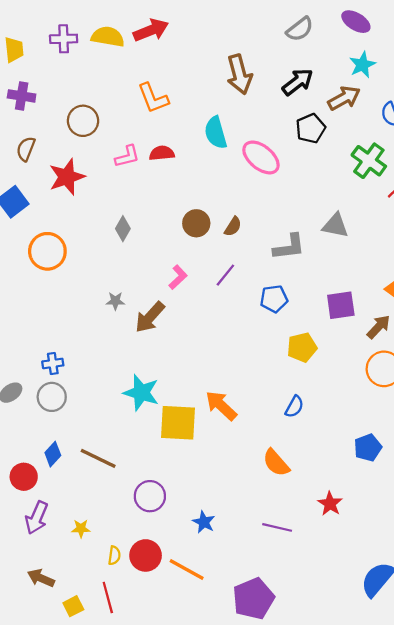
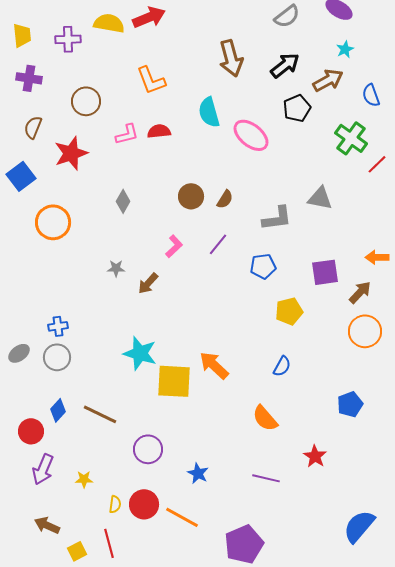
purple cross: (64, 39) -> (68, 39), moved
cyan star: (362, 65) -> (345, 49), size x0.7
brown arrow: (150, 317) -> (148, 283), size x0.7

